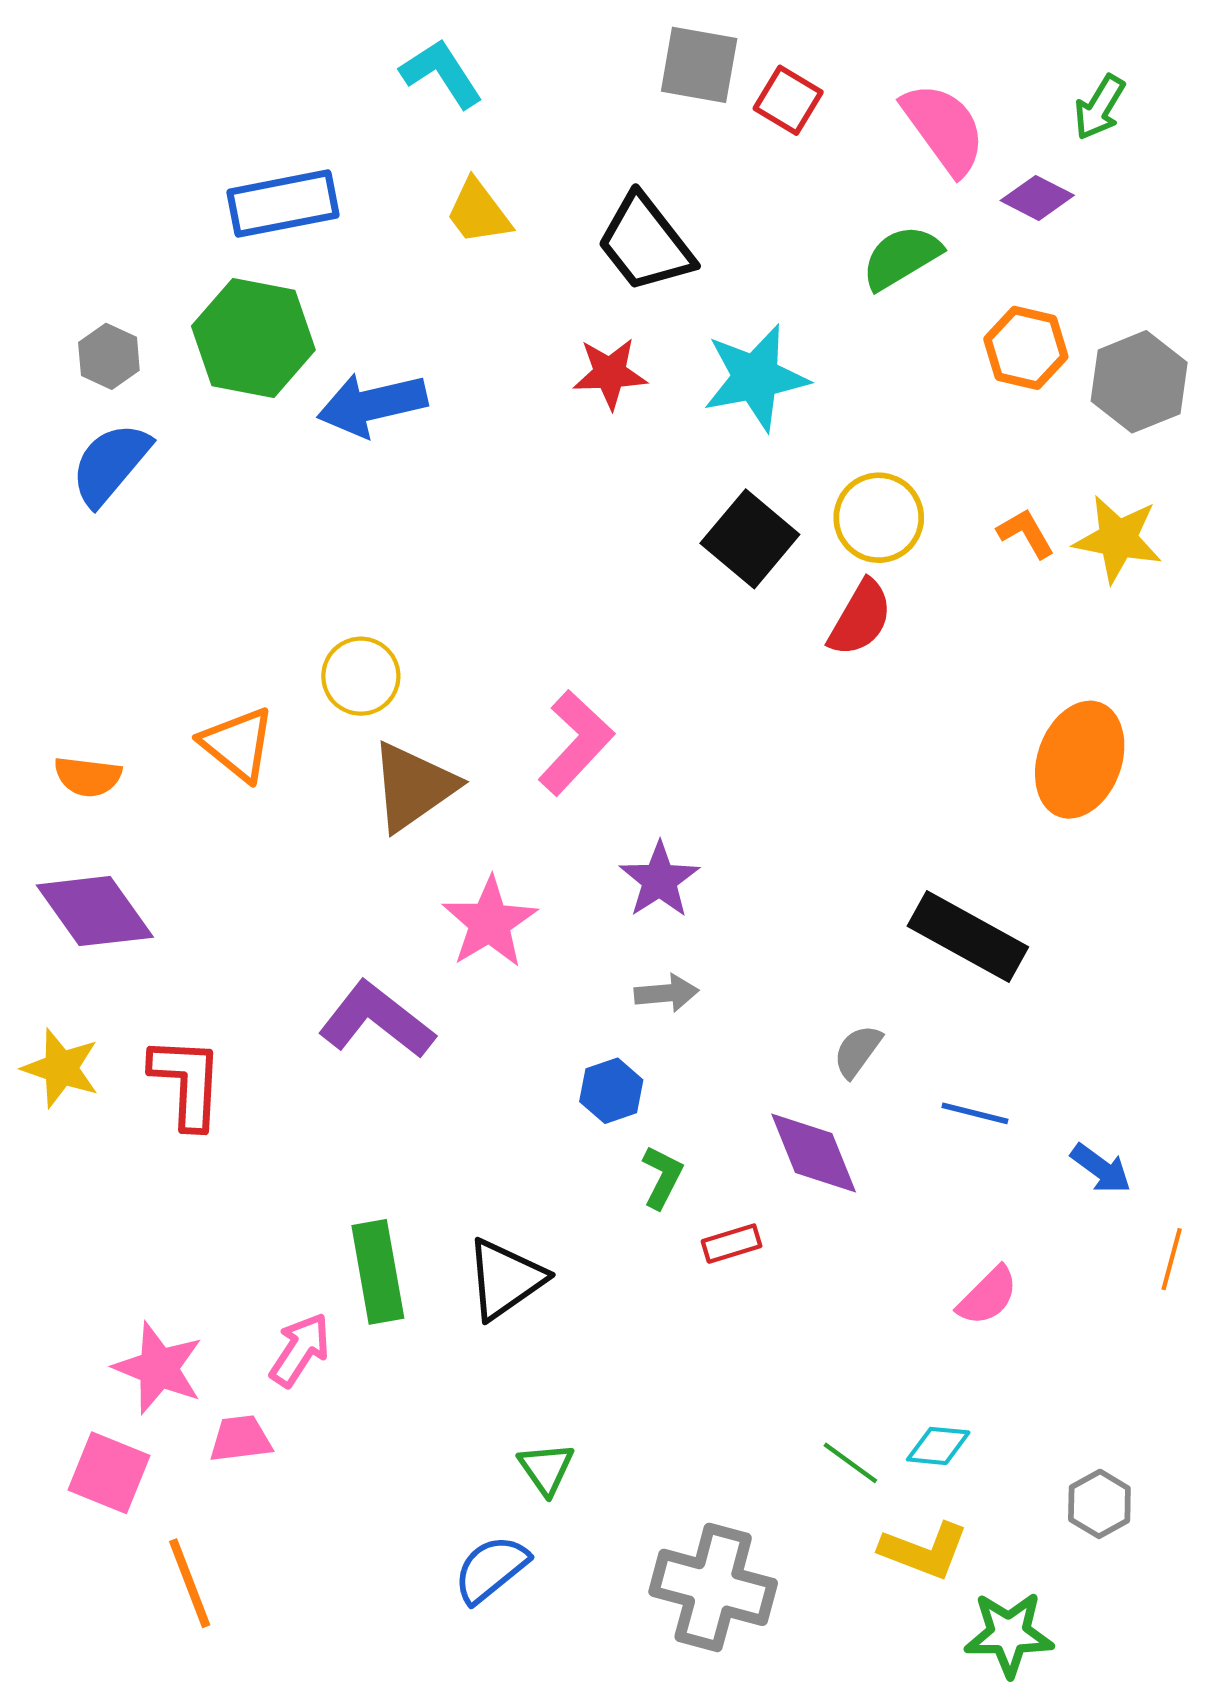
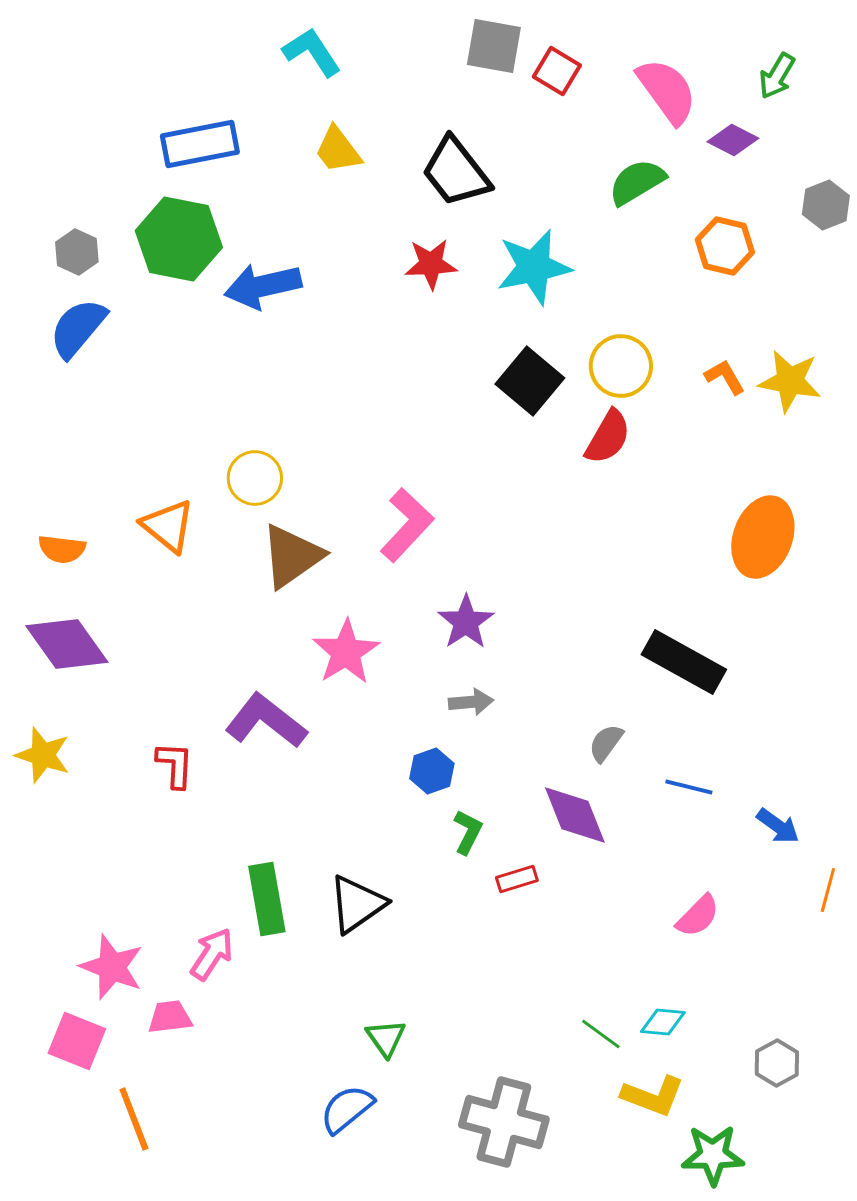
gray hexagon: (1139, 382) -> (826, 205), moved, size x0.7
red L-shape: (187, 1082) -> (175, 765), moved, size x0.7

